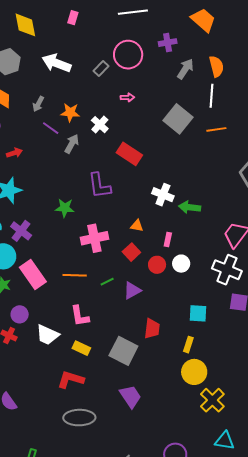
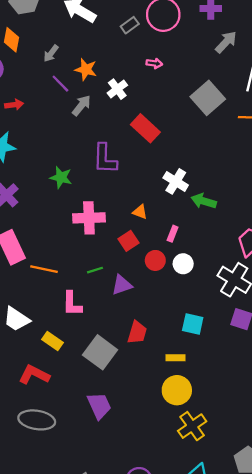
orange line: (75, 275) -> (44, 269), moved
pink L-shape: (80, 316) -> (72, 304), moved
yellow rectangle: (188, 345) -> (175, 358), turned 63

